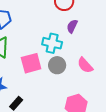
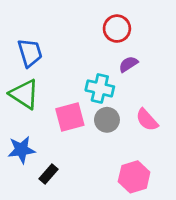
purple semicircle: (72, 26) -> (128, 64), turned 32

